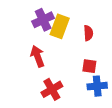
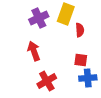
yellow rectangle: (60, 26) -> (66, 14), moved

